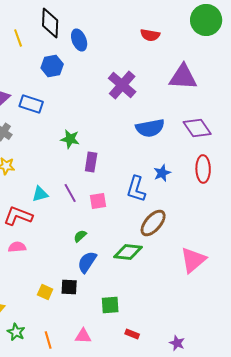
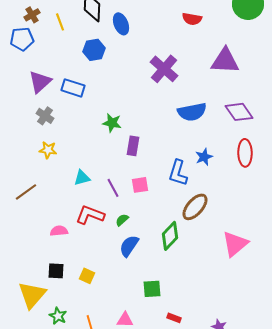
purple line: (70, 193) -> (113, 188), moved
red L-shape: (18, 216) -> (90, 215), moved
green diamond: (128, 252) -> (170, 236), turned -52
black square: (69, 287) -> (56, 271), moved

